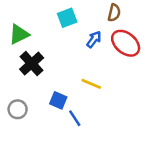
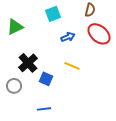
blue arrow: (94, 39) -> (68, 37), moved, turned 32
black cross: (32, 64) -> (28, 63), moved
blue line: (75, 118) -> (44, 109), moved, turned -64

